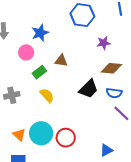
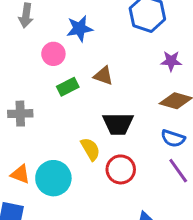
black trapezoid: (89, 89) -> (118, 124), moved, turned 35
yellow semicircle: (47, 95) -> (90, 149), moved
orange triangle: (19, 135) -> (20, 174), turned -32
red circle: (66, 138) -> (121, 169), moved

